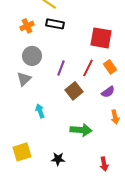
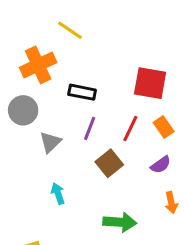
black rectangle: (55, 24) -> (82, 92), moved
orange cross: (27, 26) -> (38, 65), size x1.6
gray circle: (32, 56) -> (23, 110), moved
gray triangle: (24, 79) -> (50, 142), moved

